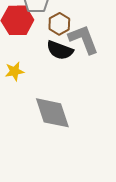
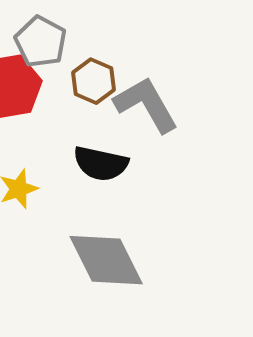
black semicircle: (60, 50) -> (101, 164), moved

